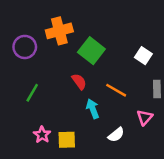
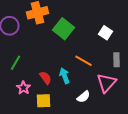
red semicircle: (79, 82) -> (45, 78), moved
pink triangle: (145, 117) -> (106, 83), size x1.5
pink star: (42, 135) -> (23, 88), moved

